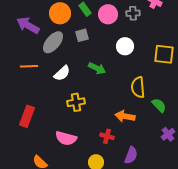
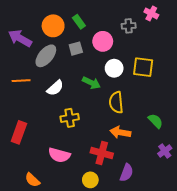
pink circle: (108, 14) -> (103, 41), moved
white circle: (125, 46) -> (114, 68), moved
yellow square: (164, 54) -> (143, 67), moved
yellow semicircle: (138, 87) -> (116, 102), moved
red cross: (107, 136) -> (102, 153), size x1.5

